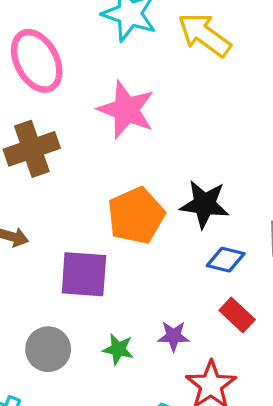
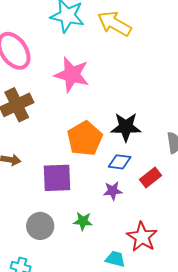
blue diamond: (226, 260) -> (120, 162), moved
red rectangle: (237, 315) -> (151, 178), moved, turned -75
purple star: (174, 336) -> (113, 191), moved

